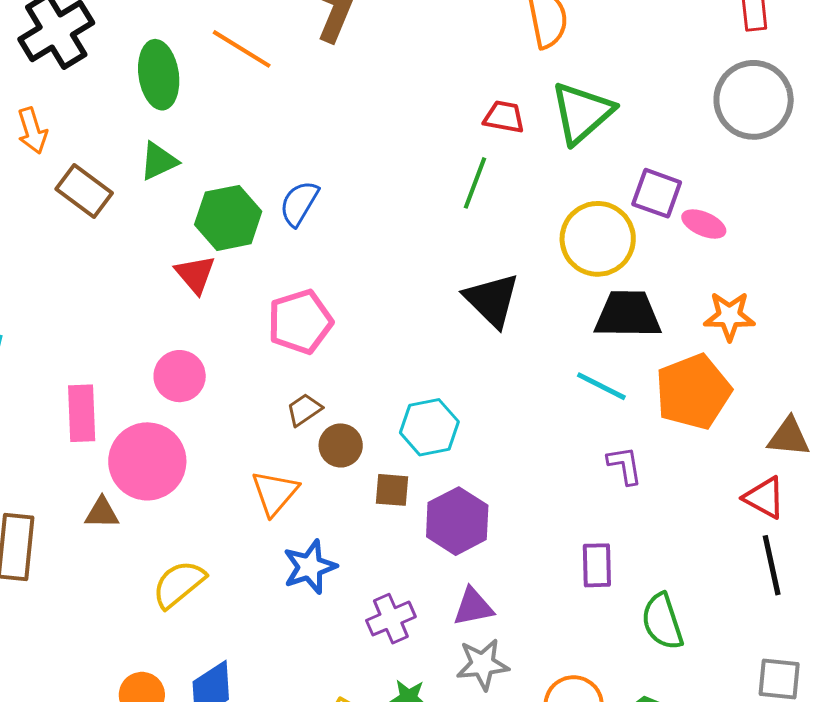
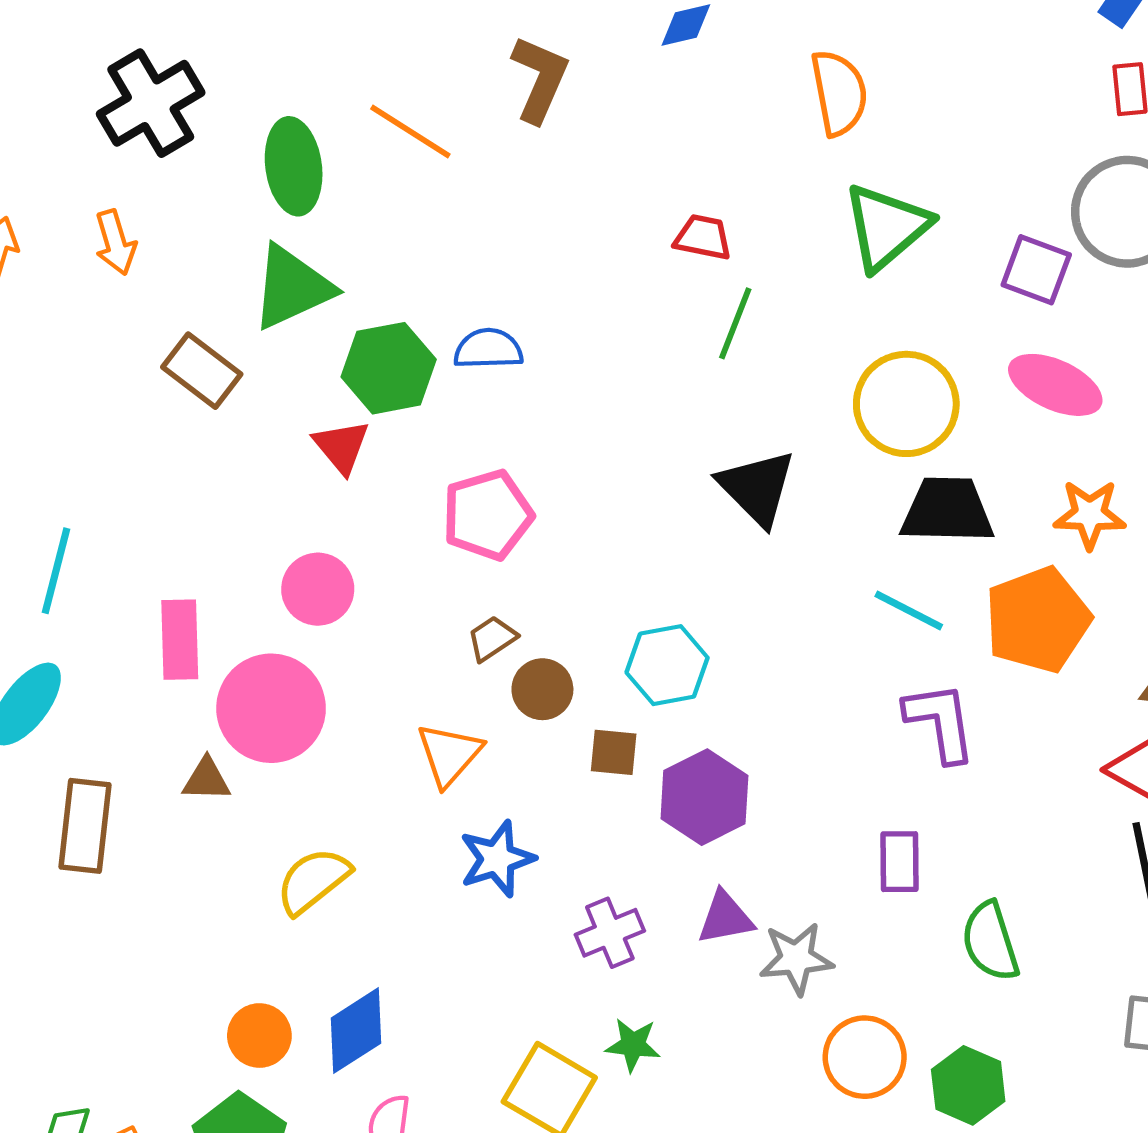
red trapezoid: (504, 117) -> (703, 237), moved
green triangle: (159, 161) -> (292, 287), size x1.6
brown rectangle: (84, 191) -> (202, 371), moved
purple square: (657, 193) -> (1036, 270), moved
blue semicircle: (299, 203) -> (488, 349), turned 57
pink ellipse: (704, 224) -> (1055, 385), size x1.5
purple L-shape: (625, 465) -> (940, 722), size x1.5
gray star: (482, 664) -> (796, 959), moved

